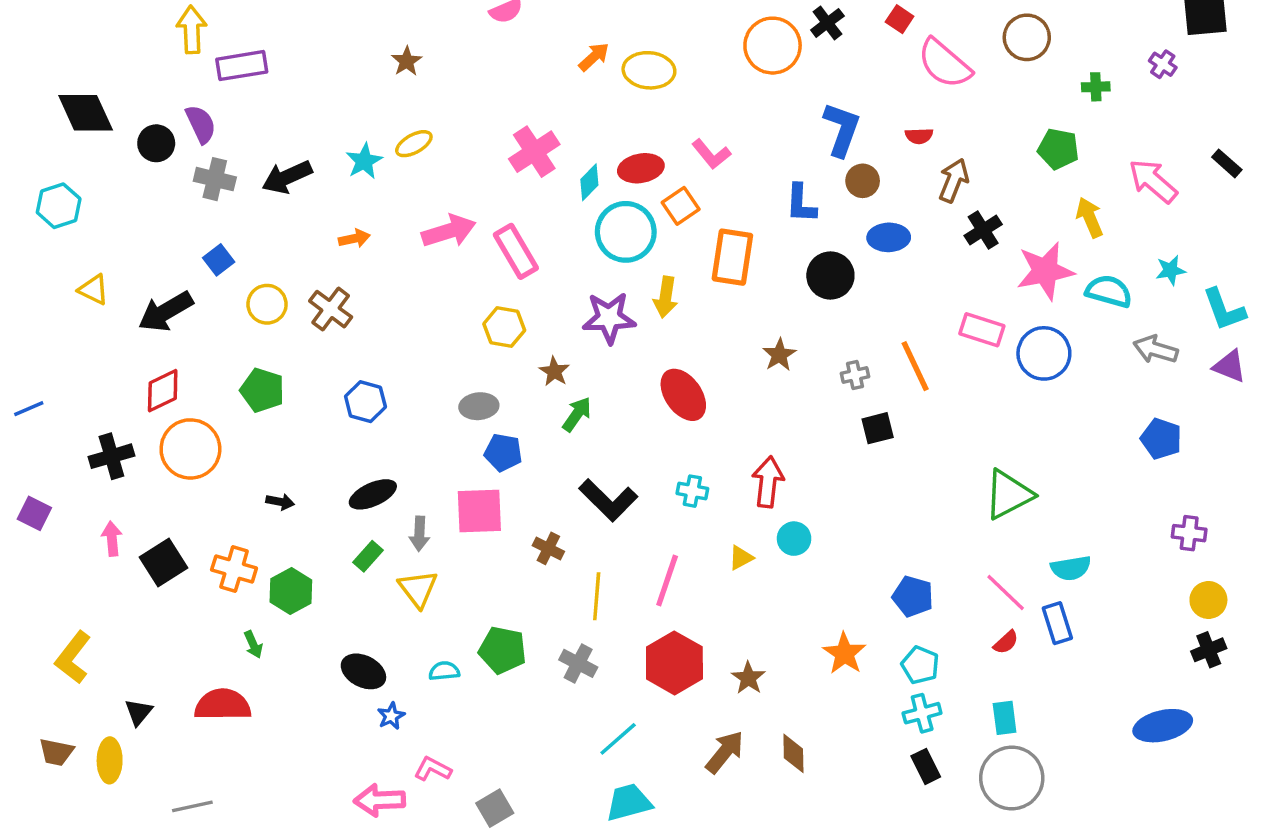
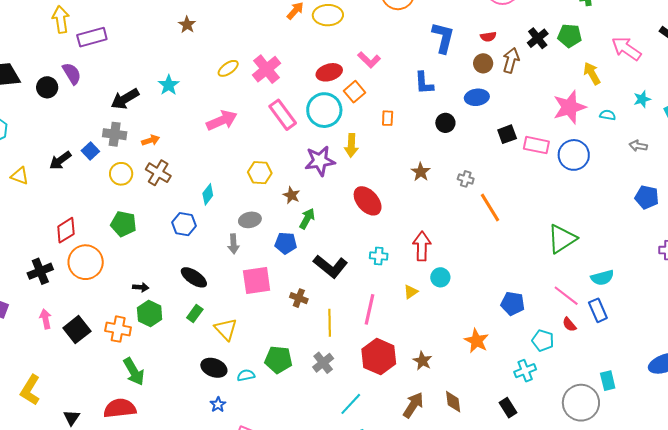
yellow ellipse: (414, 144) -> (228, 68), moved
gray cross: (215, 179) -> (115, 134), moved
brown circle: (863, 181) -> (483, 63), moved
cyan diamond: (589, 182) -> (208, 194), moved
black cross: (983, 230) -> (538, 38), moved
orange arrow: (354, 238) -> (151, 140), moved
pink rectangle: (516, 251) -> (283, 115), moved
orange rectangle: (732, 257) -> (388, 118), size x0.5
black circle: (830, 276) -> (445, 123), size x0.7
cyan semicircle: (1109, 291) -> (608, 115), size x0.6
black arrow: (166, 312) -> (60, 160), moved, size x0.7
gray arrow: (1156, 349) -> (638, 146), size x0.7
orange line: (915, 366) -> (490, 207), moved
gray cross: (855, 375) -> (466, 179), turned 35
black square: (878, 428) -> (507, 134), moved
blue pentagon: (503, 452) -> (286, 243), moved
black ellipse: (373, 494) -> (194, 277), turned 64
gray arrow: (419, 534) -> (233, 244), moved
green hexagon: (291, 591) -> (150, 313), moved
red semicircle: (1006, 642) -> (569, 324), turned 98
green arrow: (253, 645) -> (134, 372), size x1.8
gray cross: (578, 663) -> (323, 363), turned 30
cyan pentagon: (920, 665) -> (543, 340), moved
black ellipse: (363, 671) -> (214, 368), moved
cyan rectangle: (1005, 718) -> (608, 381), moved
black rectangle: (926, 766) -> (508, 408), moved

